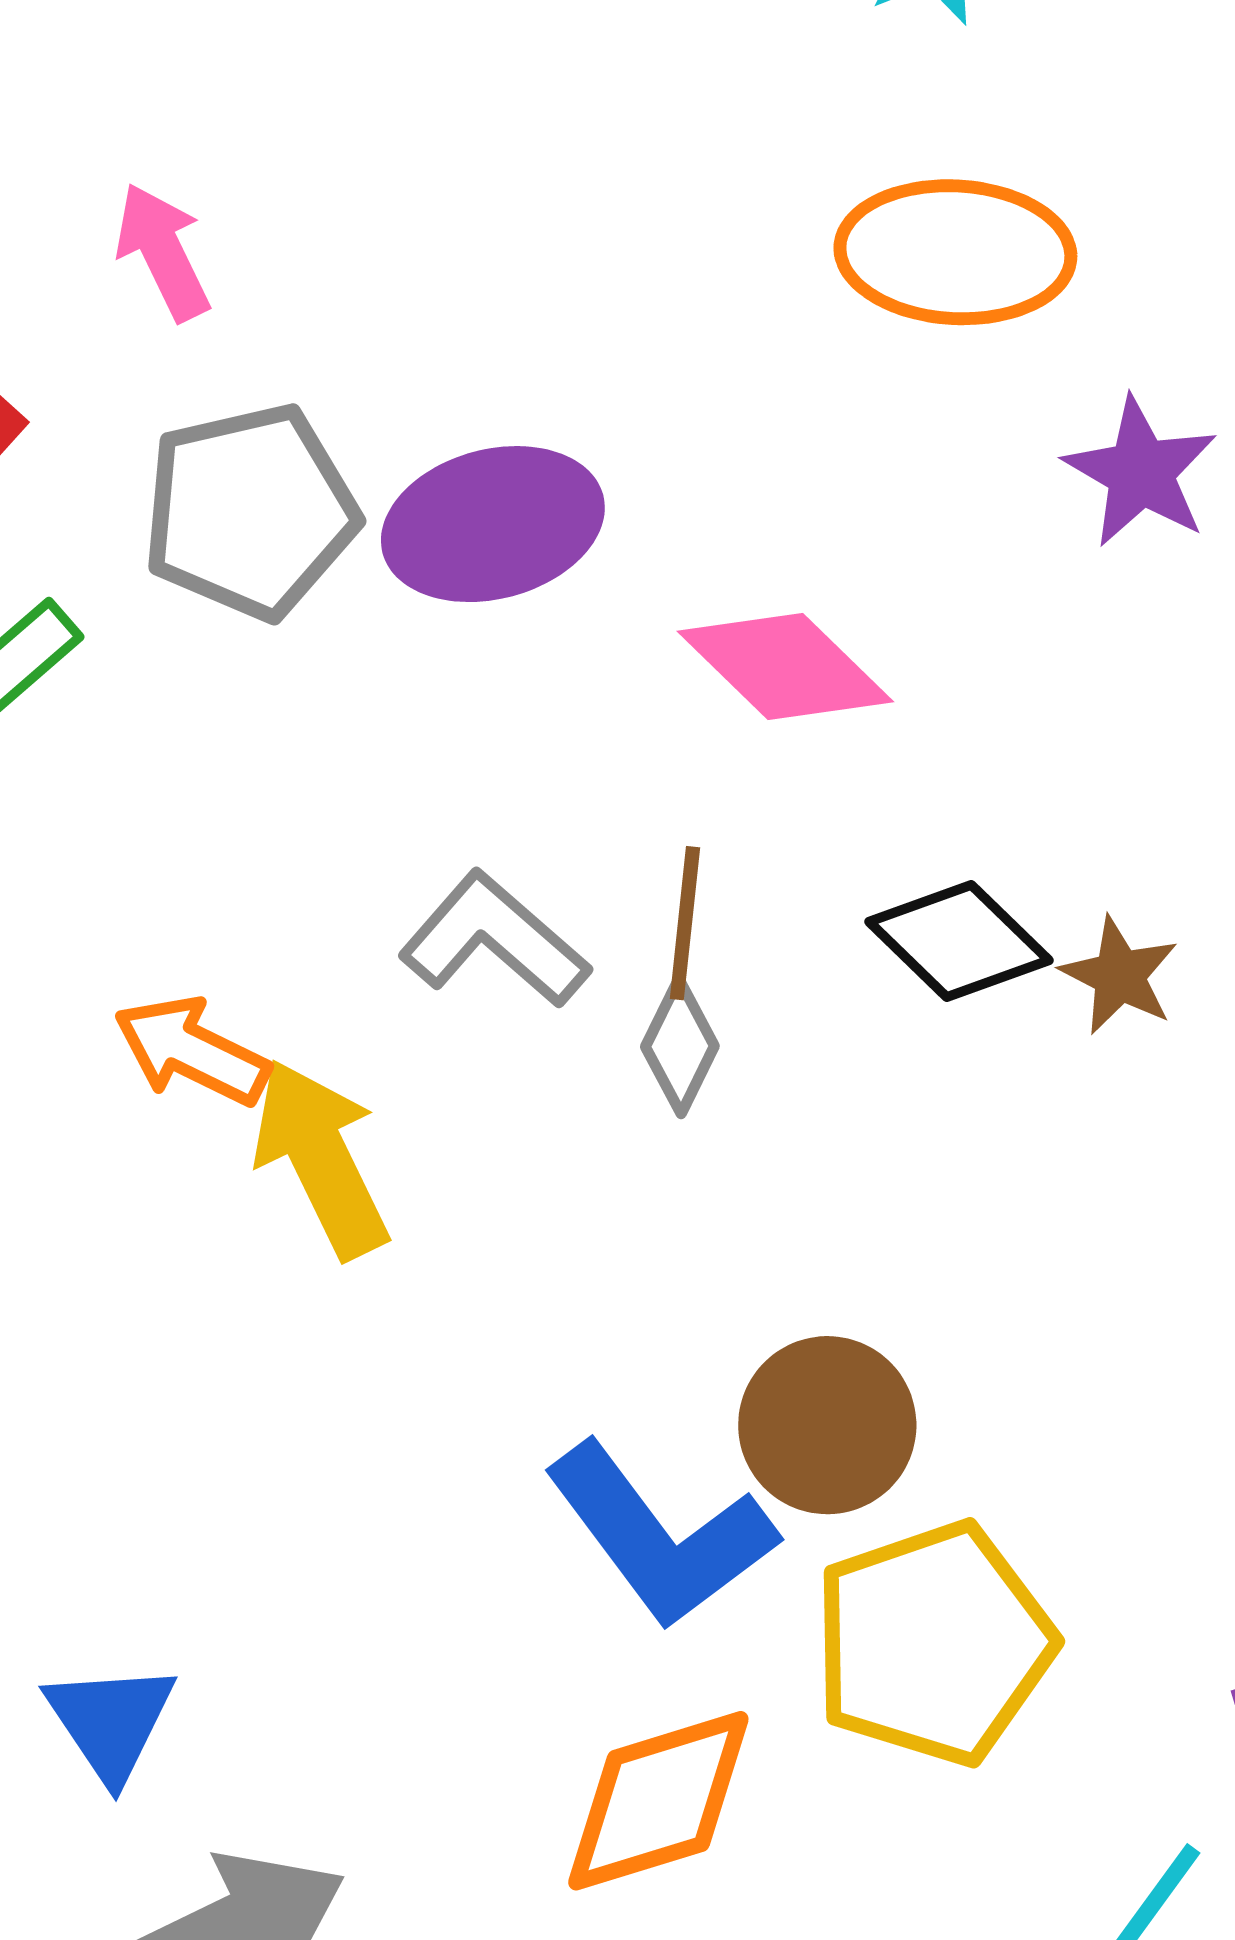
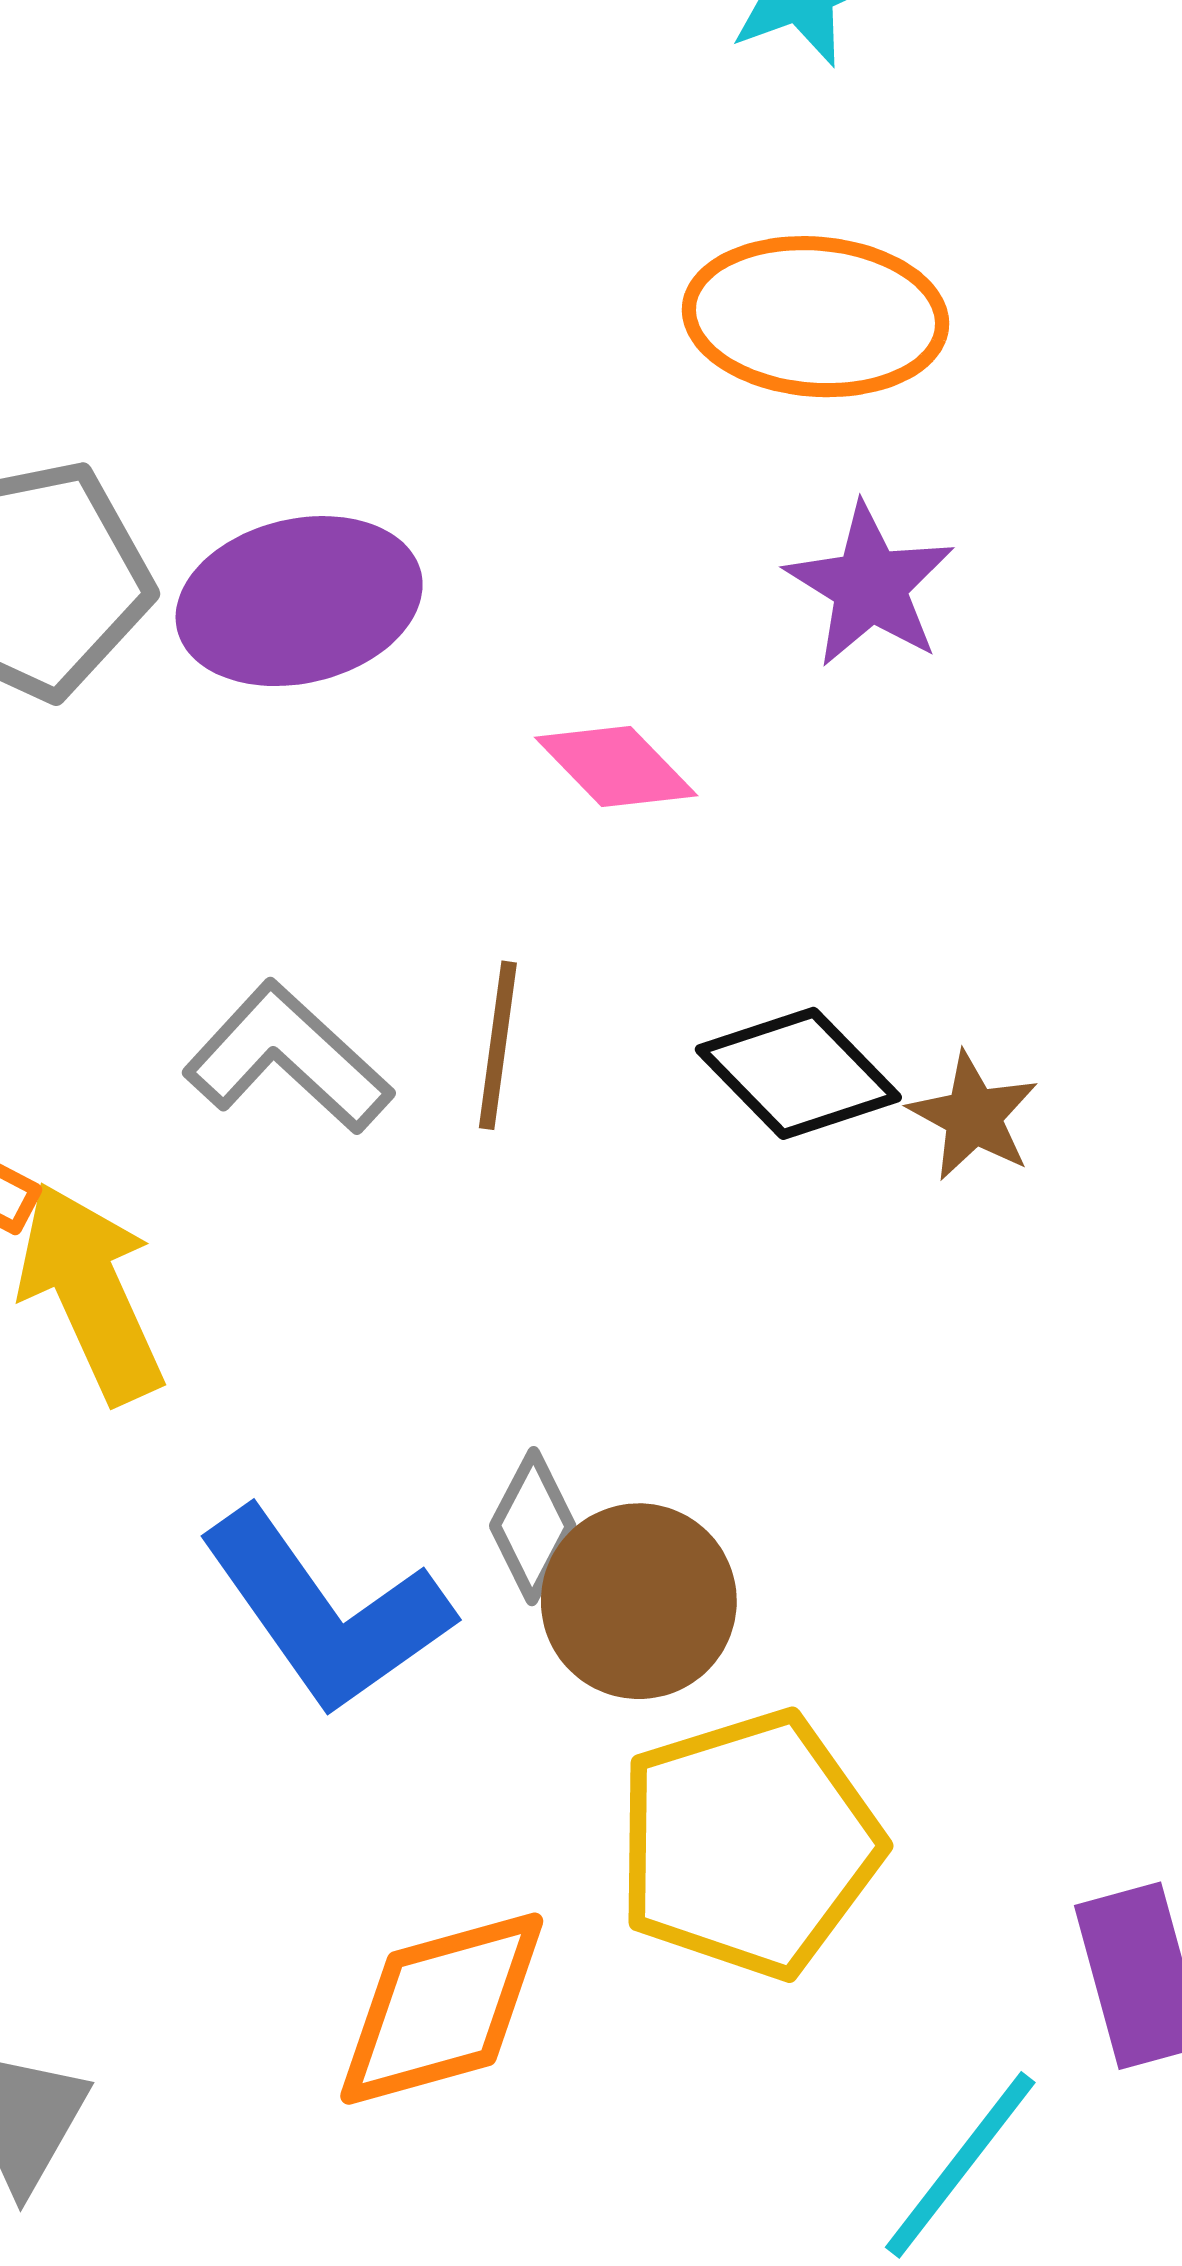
purple star: (1141, 472) -> (870, 586), moved
pink diamond: (785, 667) -> (616, 767), size x0.7
gray diamond: (680, 1046) -> (533, 1526), moved
blue L-shape: (660, 1535) -> (325, 1611), moved

